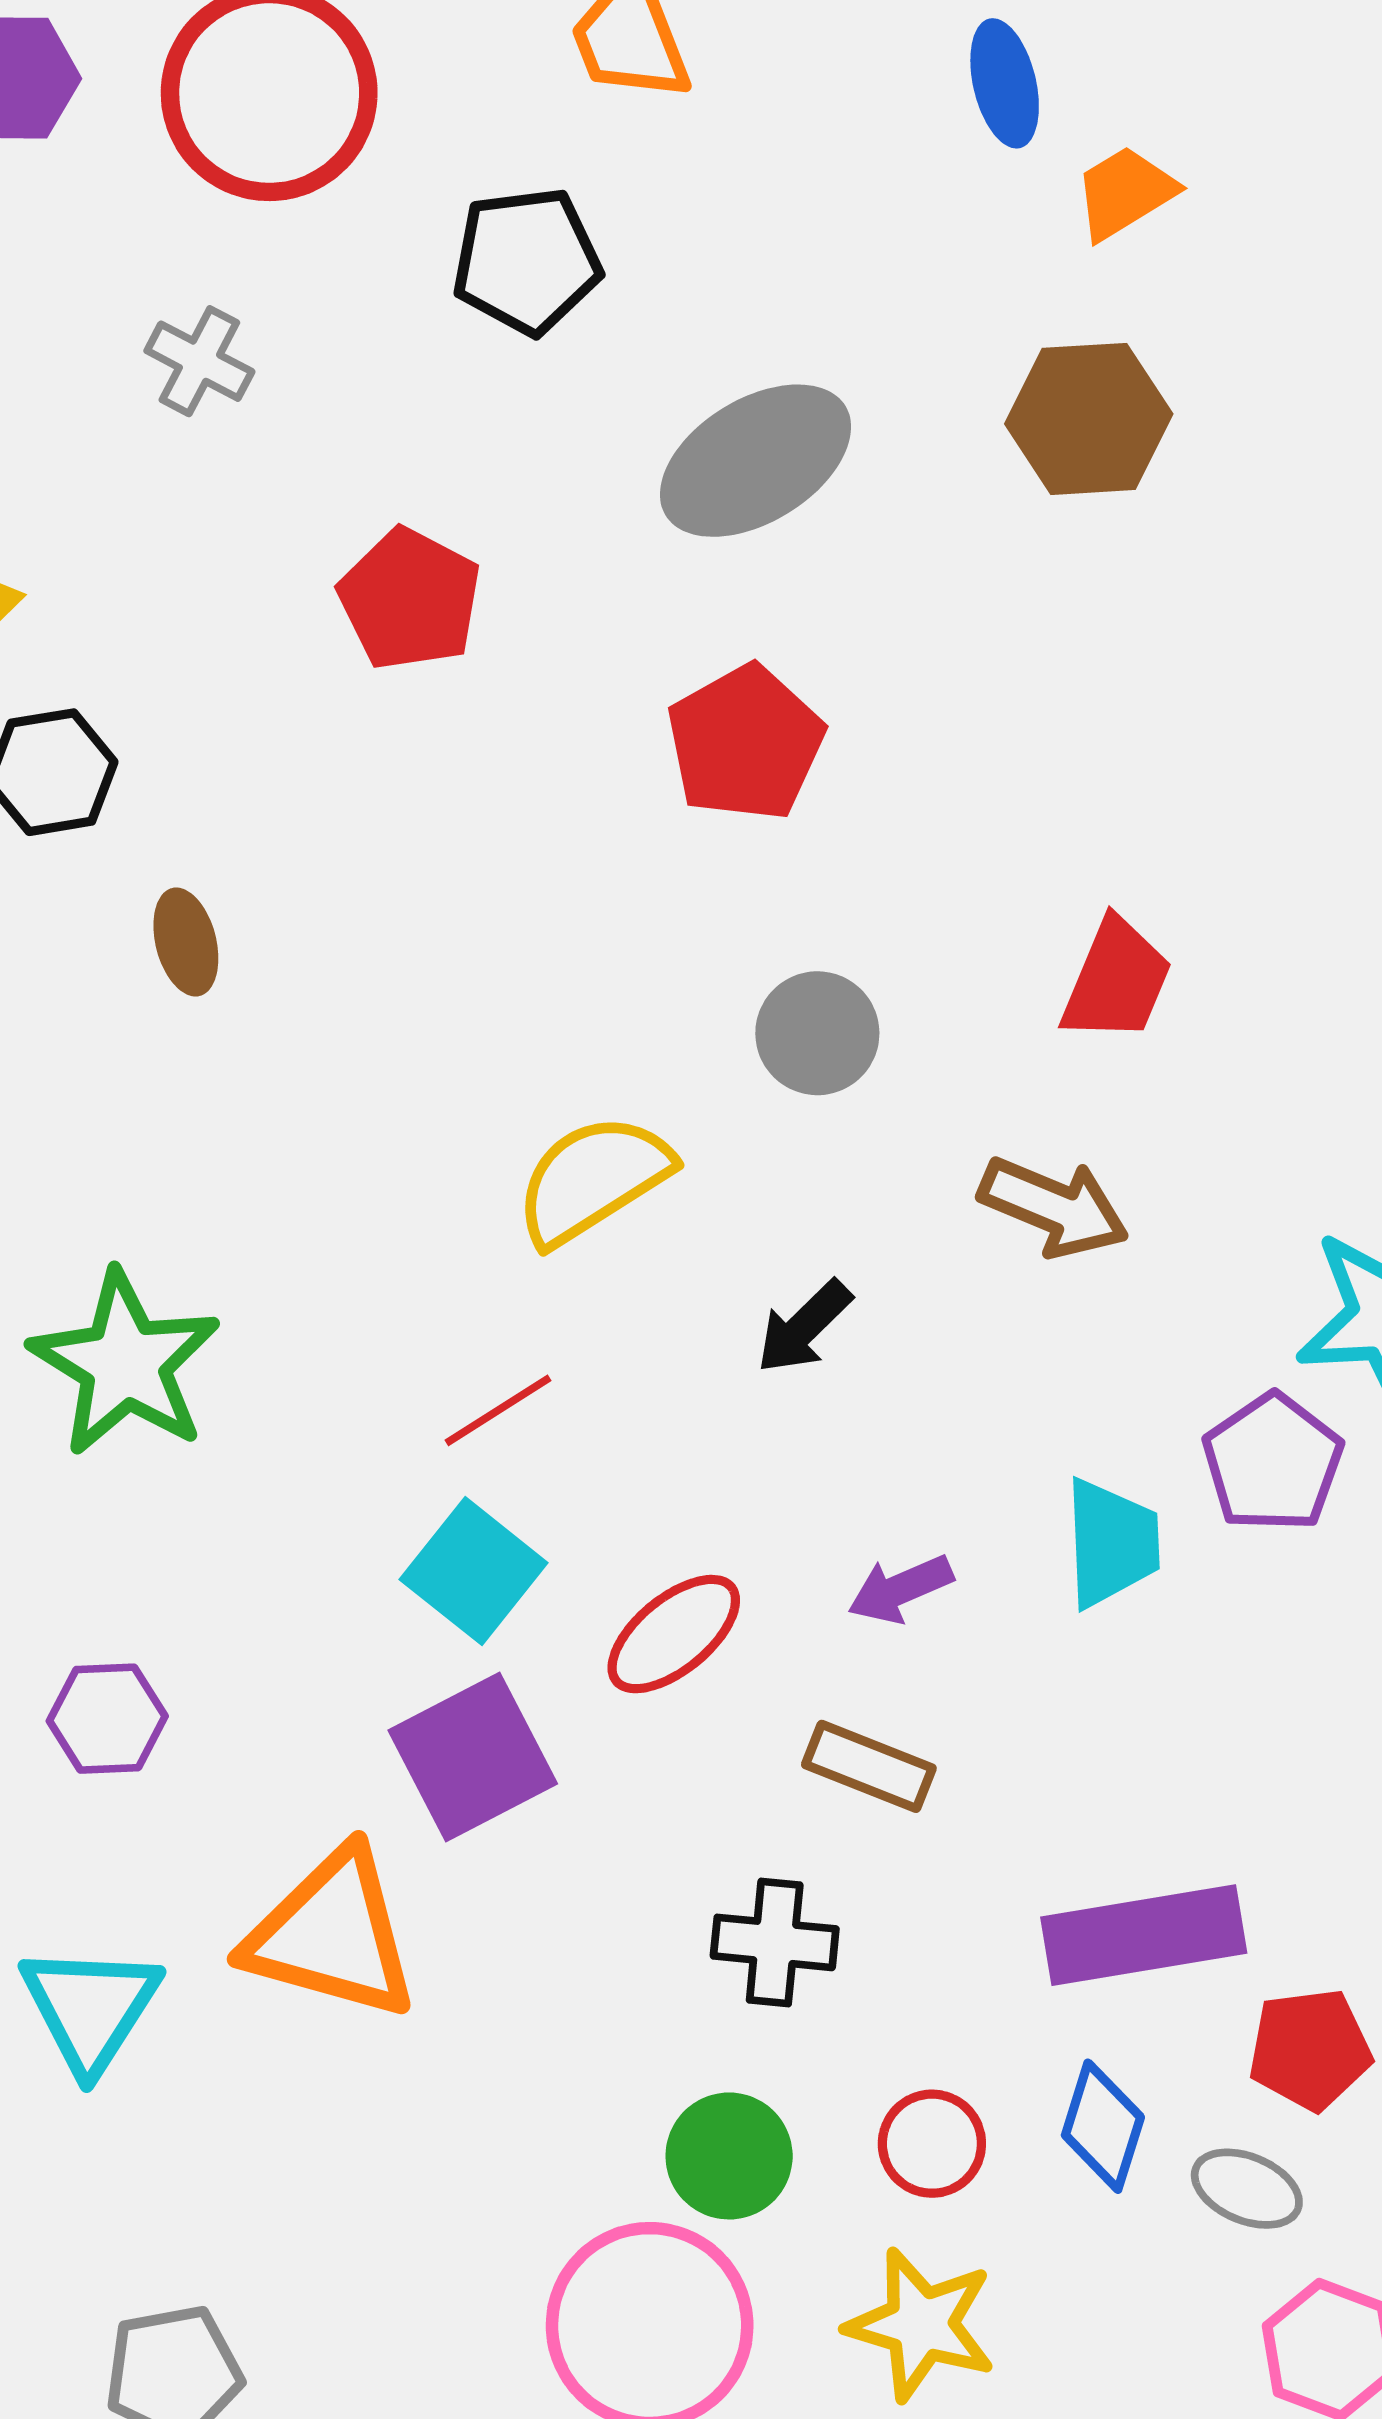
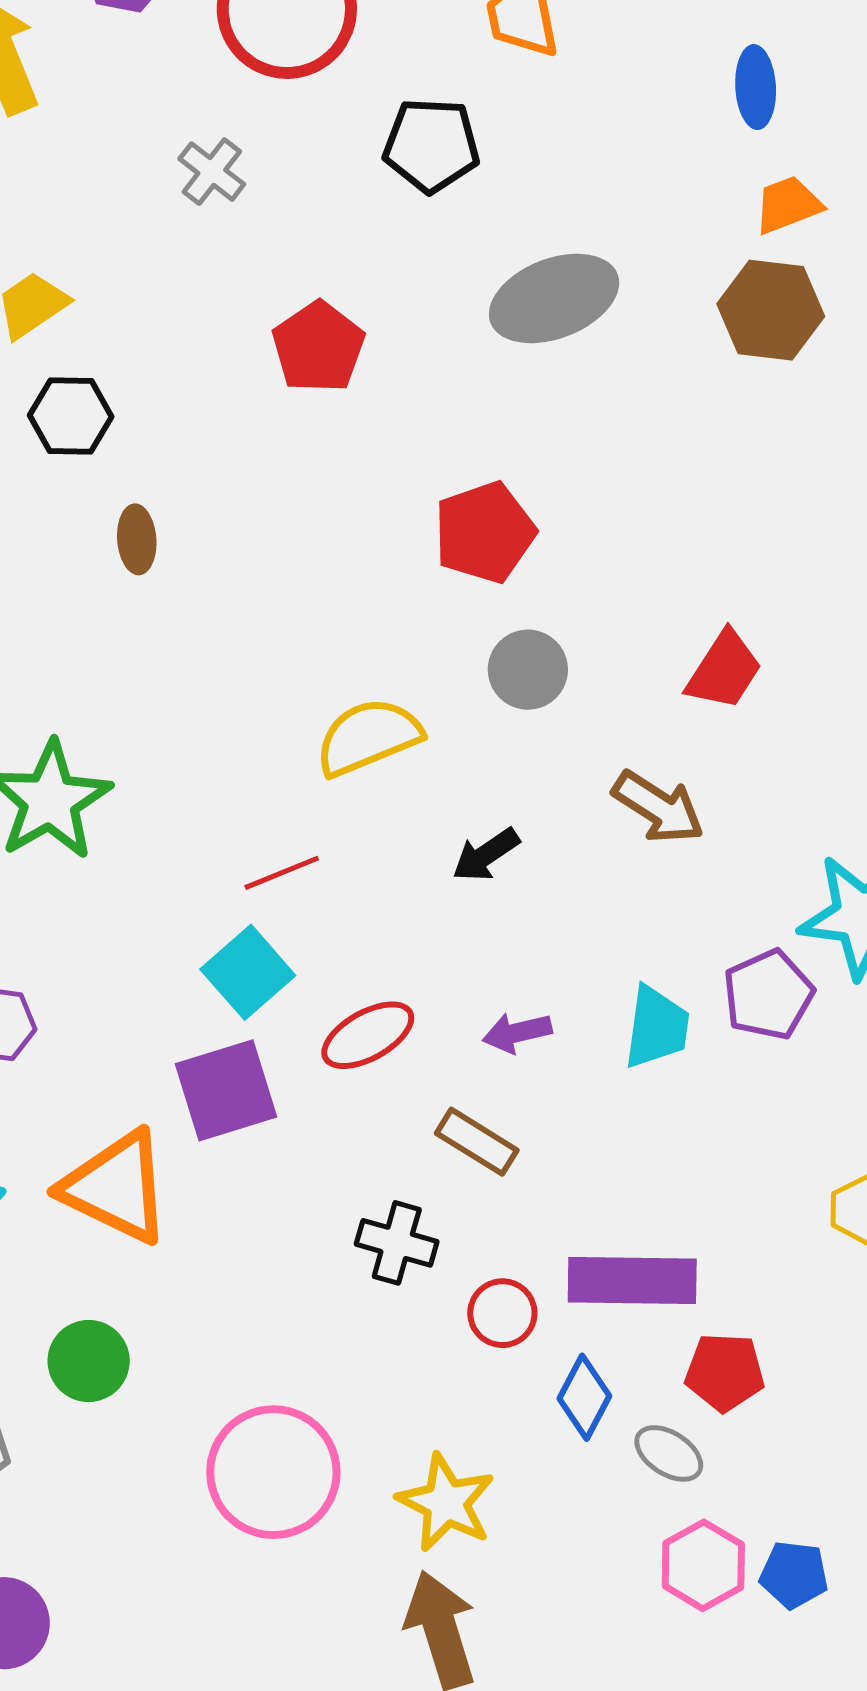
orange trapezoid: (1125, 193) -> (788, 205), moved
red pentagon: (745, 743) -> (485, 532), moved
red circle: (932, 2144) -> (502, 1313), moved
green circle: (729, 2156) -> (89, 1361), moved

